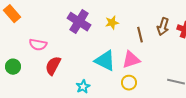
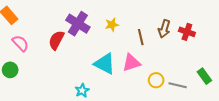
pink semicircle: (38, 45) -> (20, 43), moved, turned -144
red semicircle: (53, 66) -> (56, 40), moved
yellow circle: (129, 83) -> (156, 80), moved

